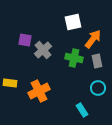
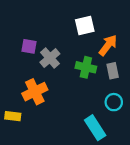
yellow rectangle: (10, 83) -> (13, 116), moved
orange cross: (39, 91) -> (35, 92), moved
cyan rectangle: (82, 110) -> (95, 128), size x1.5

